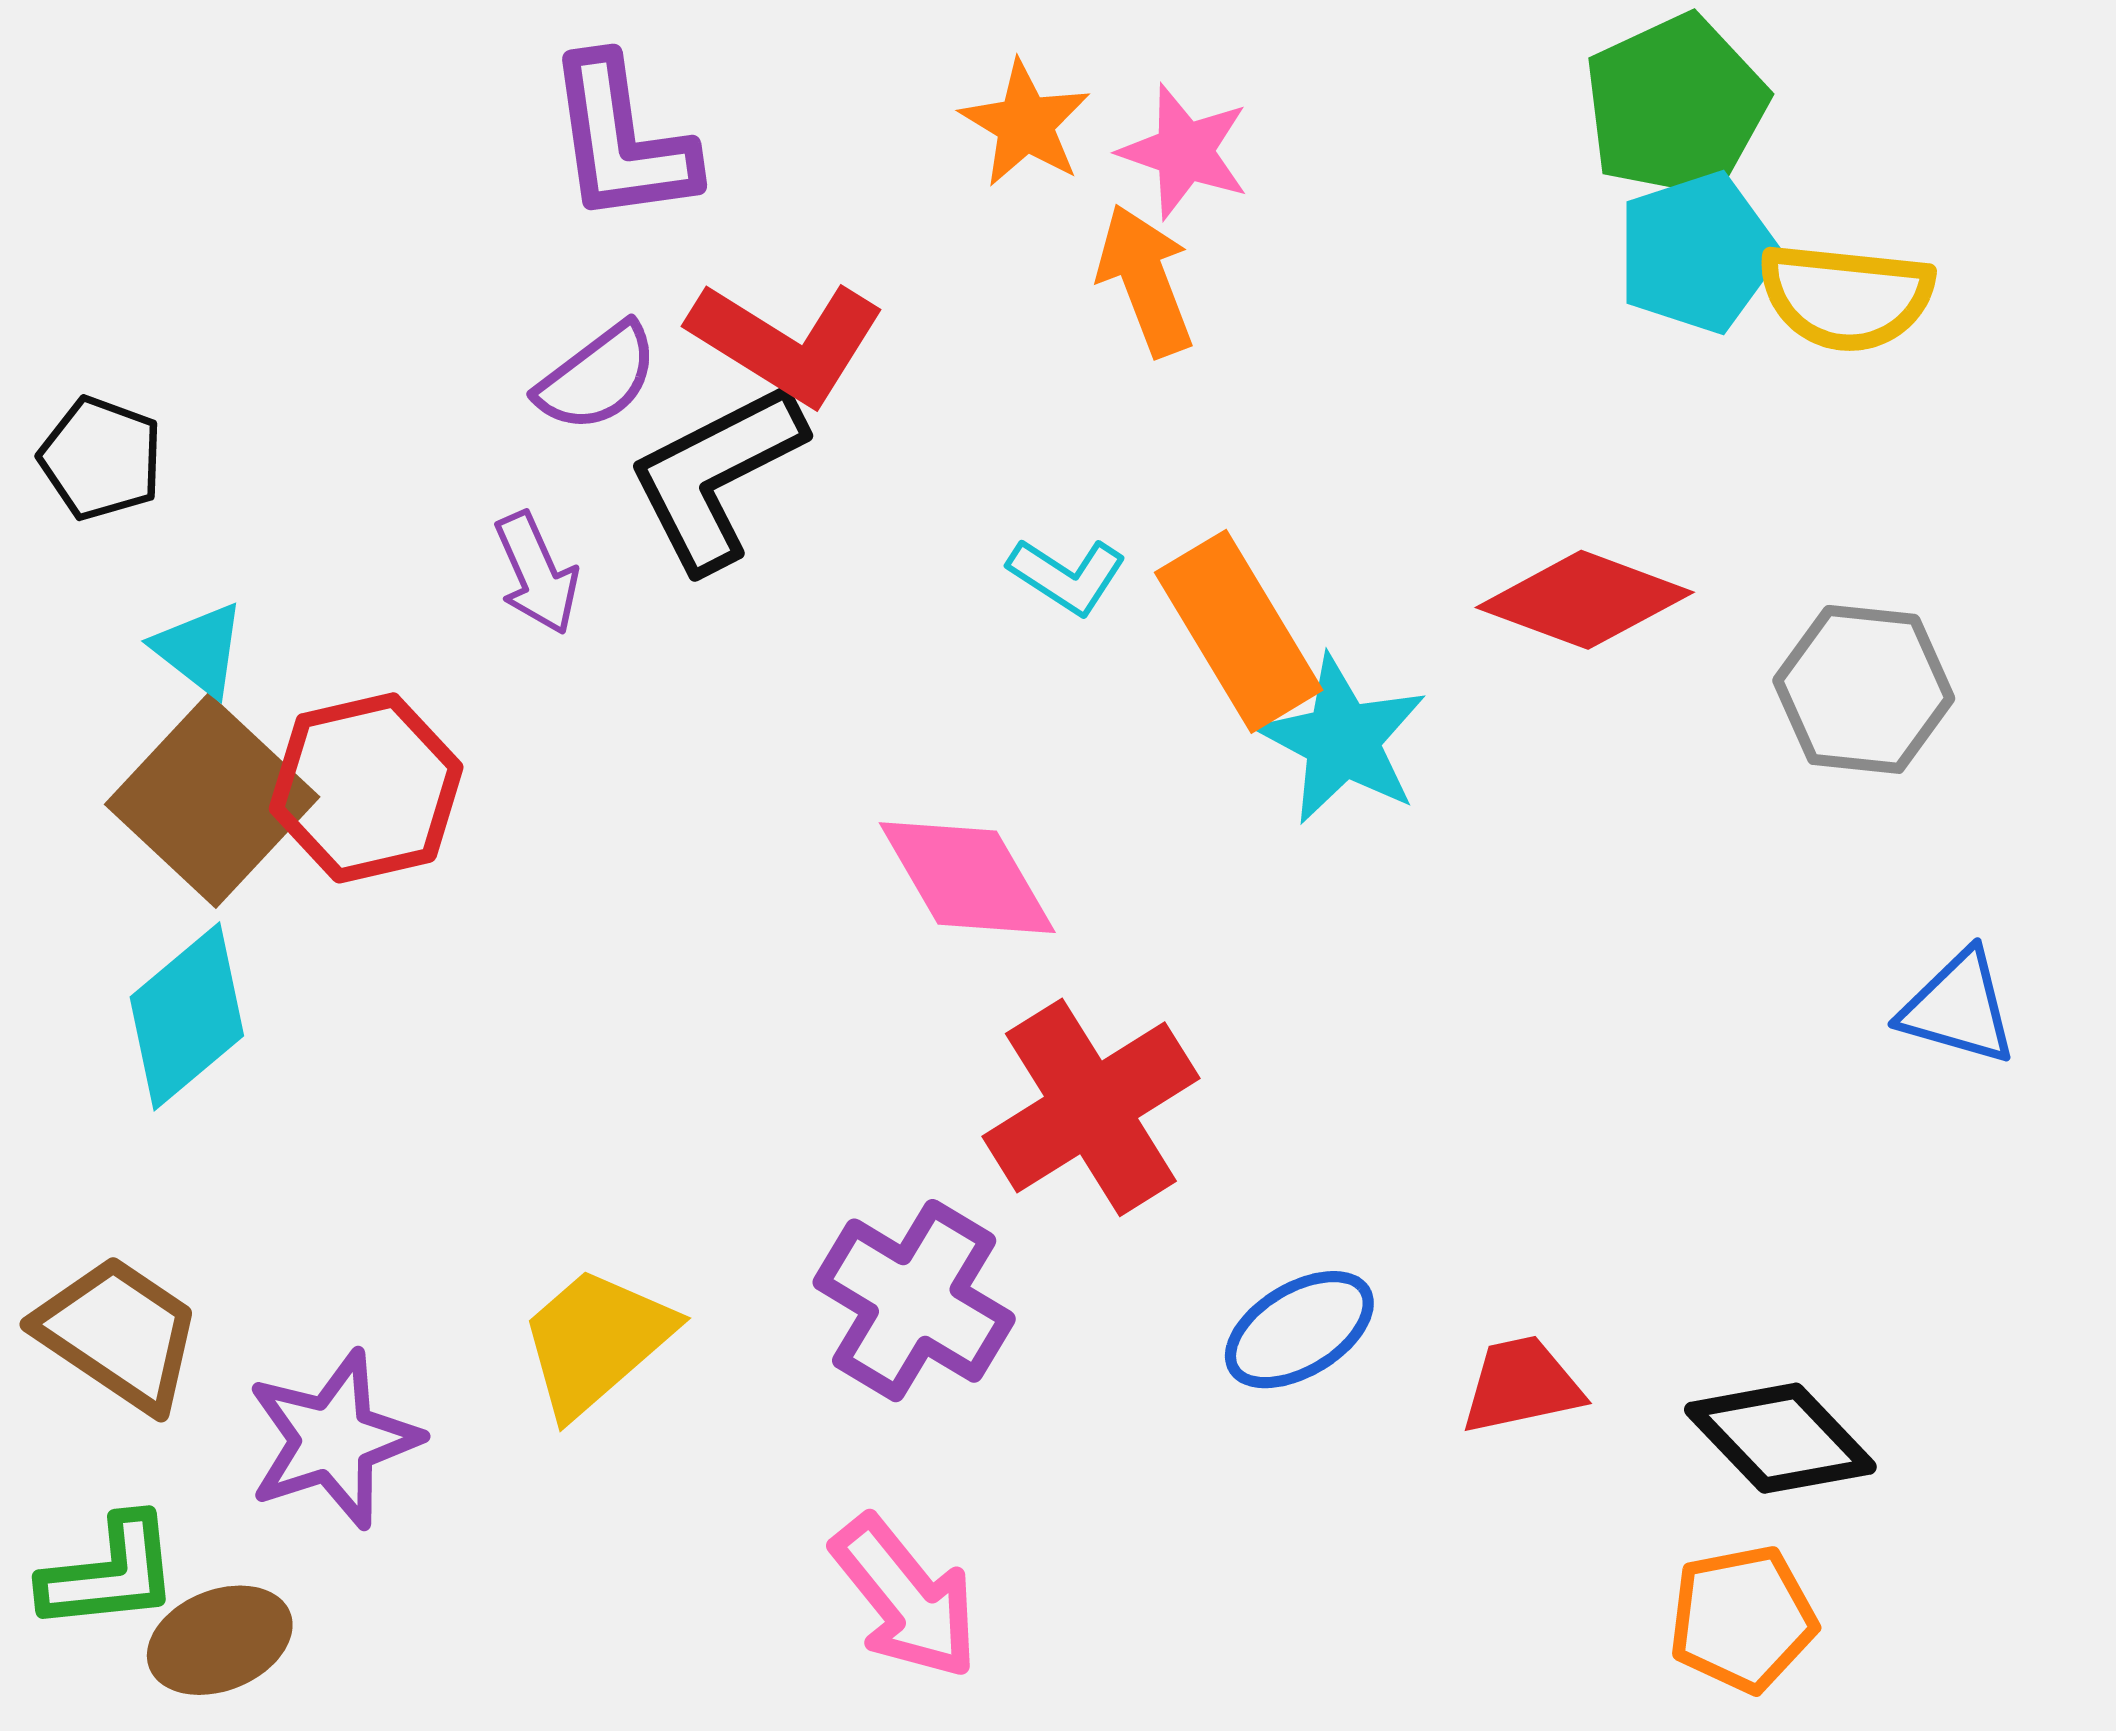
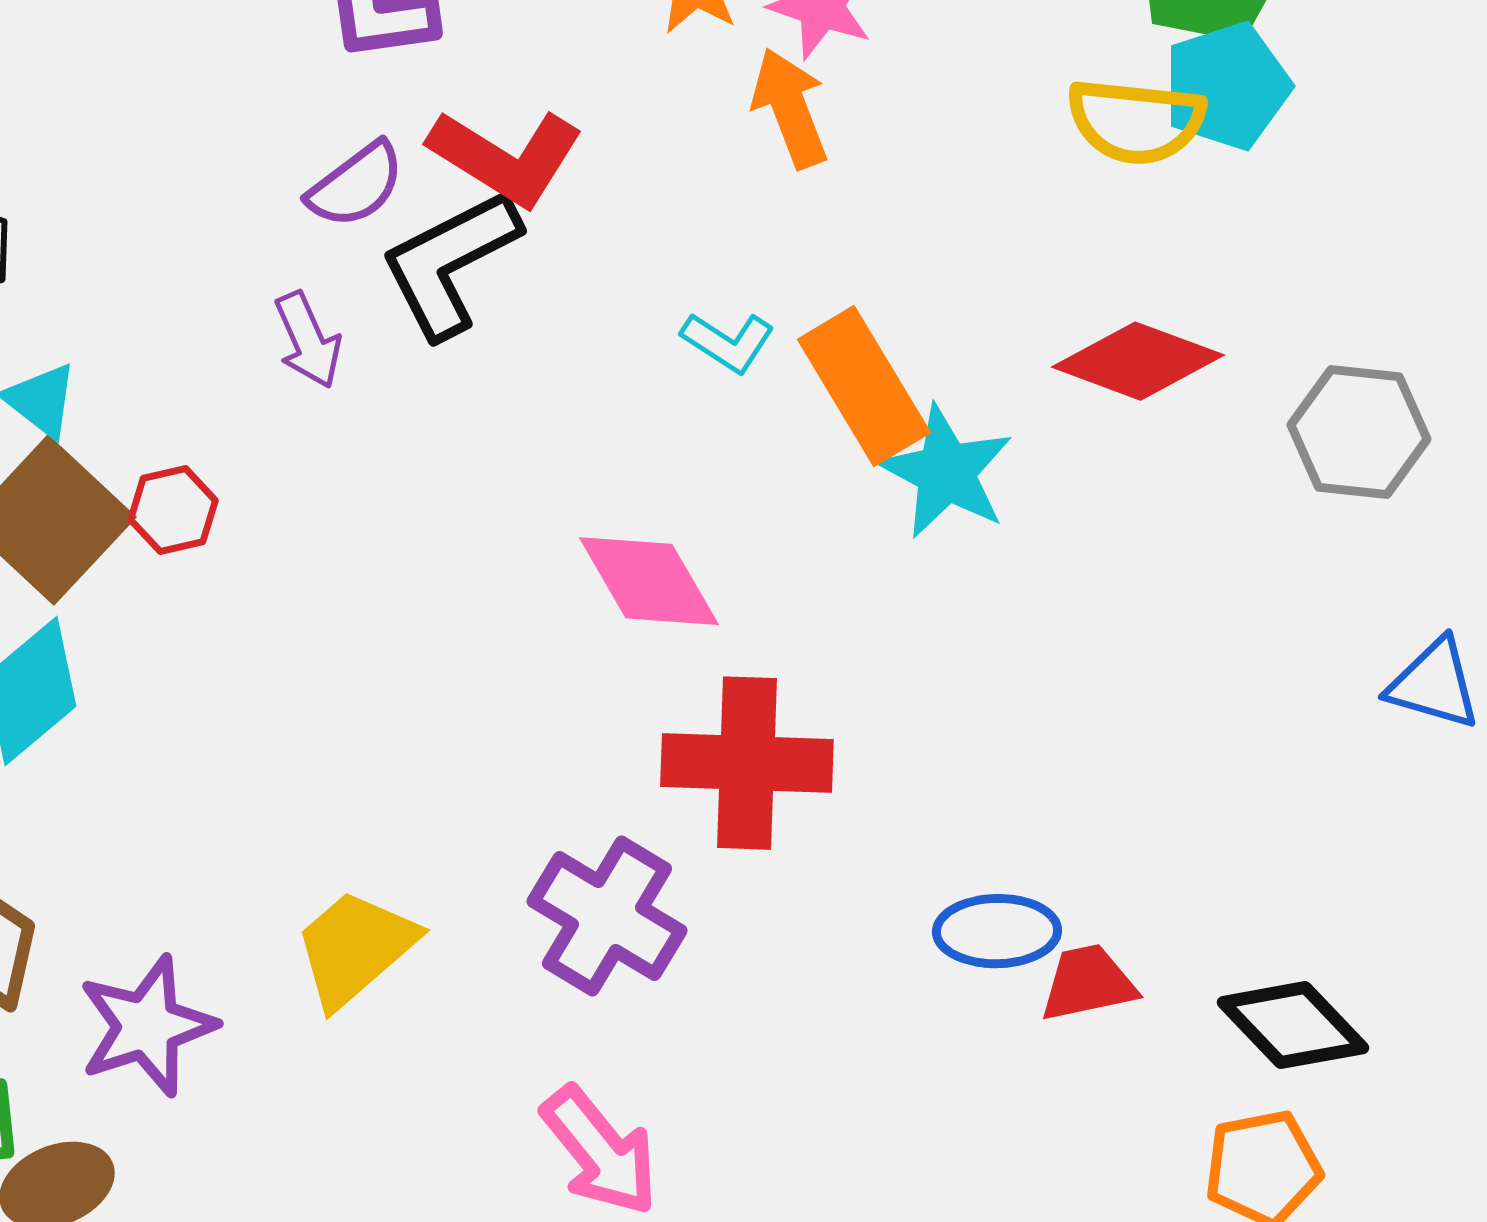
yellow semicircle: (1846, 297) -> (1136, 121), moved
red hexagon: (366, 788) -> (173, 510), size x0.6
red cross: (1091, 1107) -> (747, 763), turned 34
blue ellipse: (1299, 1330) -> (997, 931), moved, turned 30

